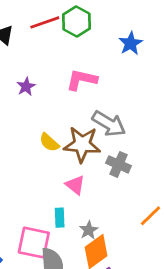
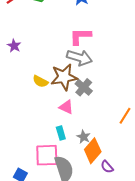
pink L-shape: (82, 80) -> (80, 36), moved
gray cross: (119, 164) -> (84, 87), moved, turned 30

